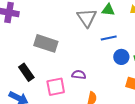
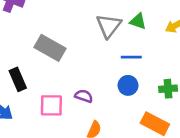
blue circle: (121, 57) -> (128, 85), moved

